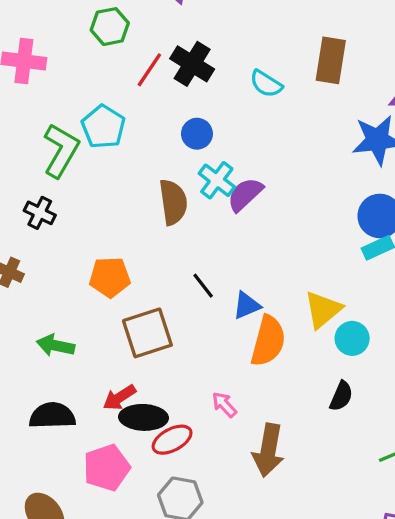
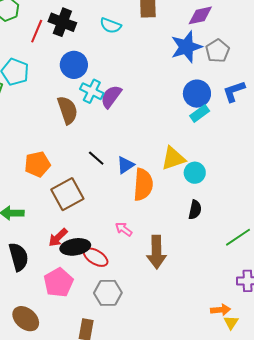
blue circle: (197, 134) -> (74, 65), size x1.4
yellow triangle: (323, 310) -> (173, 158), turned 32
black semicircle: (52, 416) -> (19, 257), turned 88
red ellipse: (172, 440) -> (96, 257), turned 70

